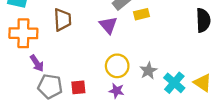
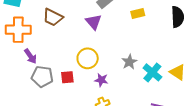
yellow rectangle: (141, 14) -> (138, 14), moved
brown trapezoid: (62, 20) -> (53, 17), turned 120
yellow circle: (117, 66) -> (88, 58), moved

